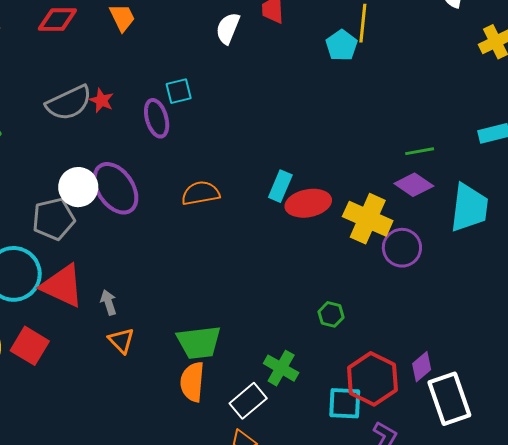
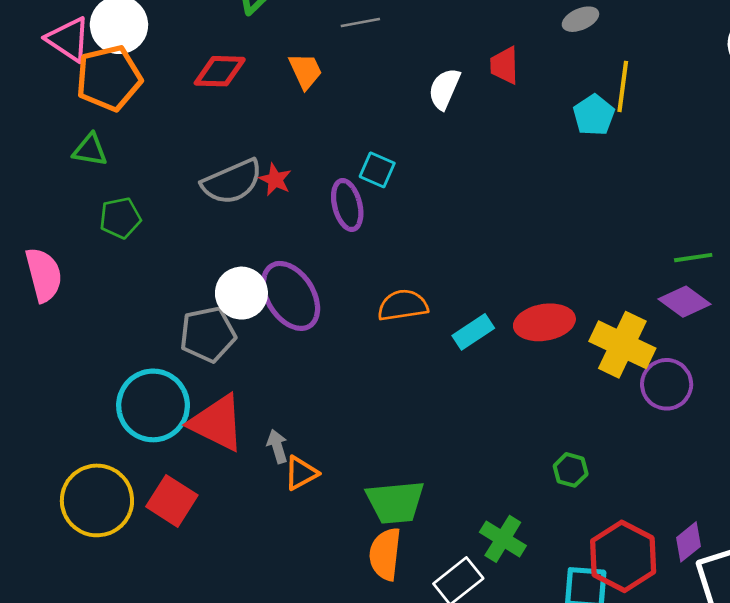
cyan square: (179, 91) -> (377, 170), turned 36
cyan rectangle: (280, 186) -> (473, 332), moved, turned 32
orange triangle: (121, 341) -> (301, 473), moved, turned 44

